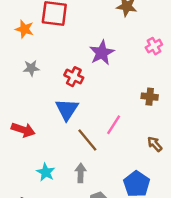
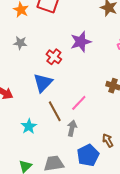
brown arrow: (155, 144) -> (108, 140), moved
cyan star: (46, 172) -> (29, 126), moved
gray arrow: (81, 173) -> (72, 128), moved

